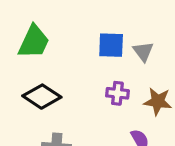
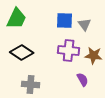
purple cross: (117, 93) -> (69, 50), size x1.5

